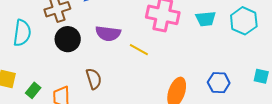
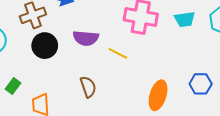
brown semicircle: (94, 79) -> (88, 87), moved
green rectangle: (33, 90) -> (13, 86), moved

